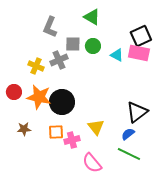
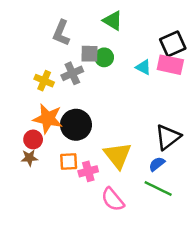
green circle: (93, 46) -> (104, 57), moved
red circle: (14, 92) -> (33, 139), moved
yellow triangle: (96, 127) -> (118, 155), size x1.4

